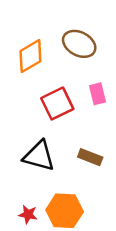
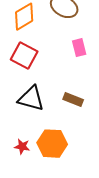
red square: (57, 104) -> (24, 56), moved, turned -36

